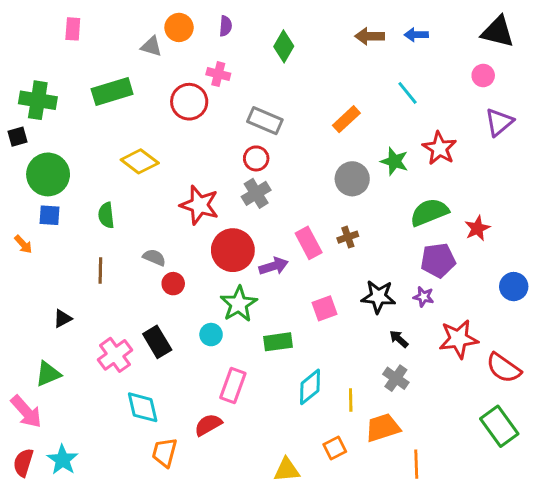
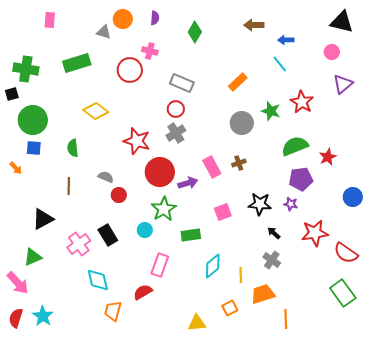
blue arrow: (416, 35) -> (286, 40), moved
black triangle: (63, 319) -> (43, 219), size x1.6

